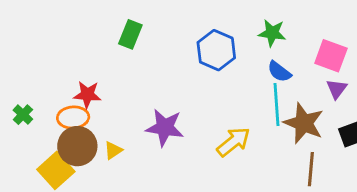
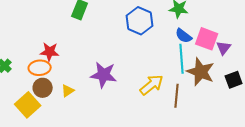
pink square: (331, 56) -> (207, 39), moved
brown circle: (77, 146) -> (43, 88), size x0.7
brown line: (311, 169) -> (177, 96), moved

